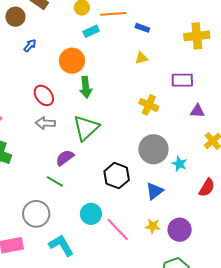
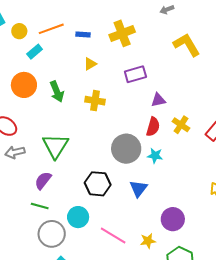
yellow cross: (197, 36) -> (122, 33), moved
green arrow: (86, 87) -> (57, 92), moved
yellow cross: (149, 105) -> (95, 101), moved
red semicircle: (207, 188) -> (153, 127), moved
gray circle: (36, 214) -> (52, 234), moved
cyan circle: (91, 214) -> (78, 217), moved
yellow star: (153, 226) -> (148, 241), moved

